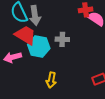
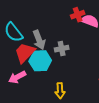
gray arrow: (35, 15) -> (39, 40), moved
red trapezoid: (25, 35) -> (25, 53), turned -65

